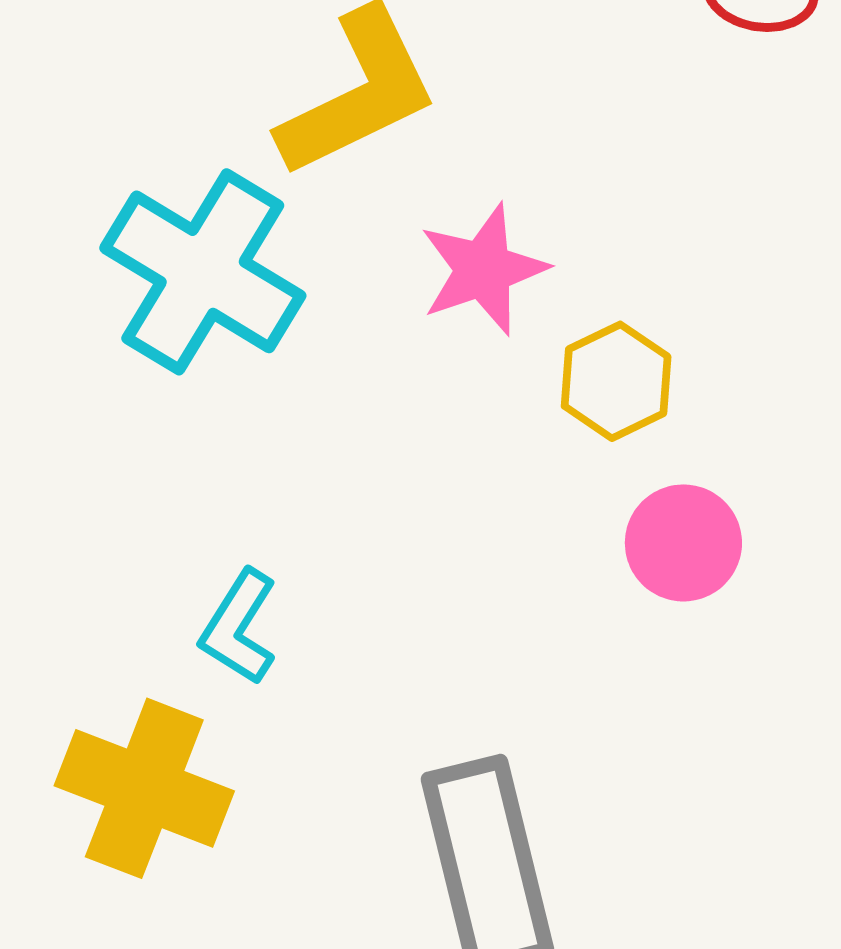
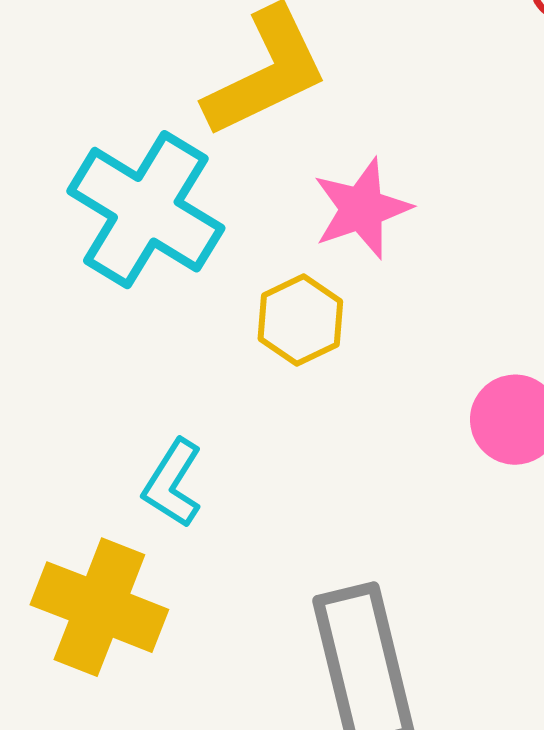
yellow hexagon: (616, 381) -> (300, 320), moved

